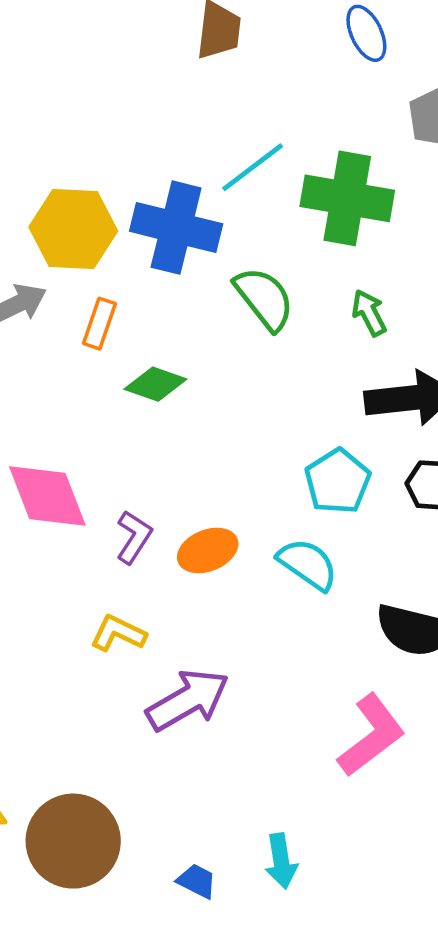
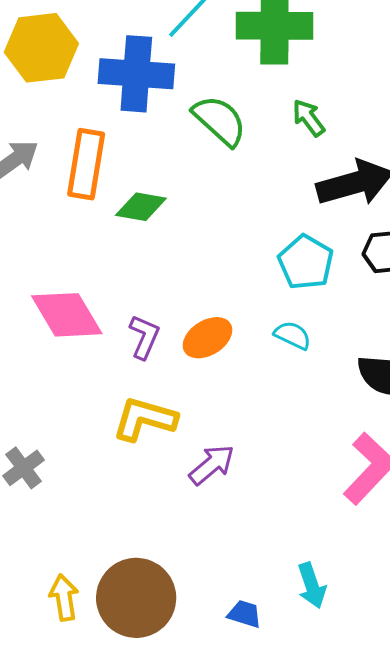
yellow hexagon: (73, 229) -> (41, 48), moved
orange rectangle: (99, 324) -> (86, 164), size x1.6
cyan semicircle: (308, 564) -> (293, 335), size x0.7
yellow L-shape: (118, 633) -> (145, 419), size x1.4
purple arrow: (188, 700) -> (212, 465), size x0.7

